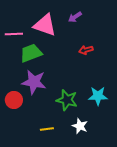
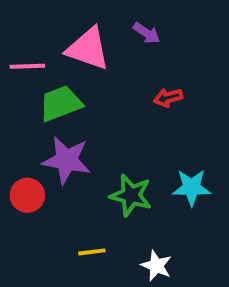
purple arrow: (75, 17) -> (147, 33), turned -112
white star: (80, 126) -> (156, 266), moved

